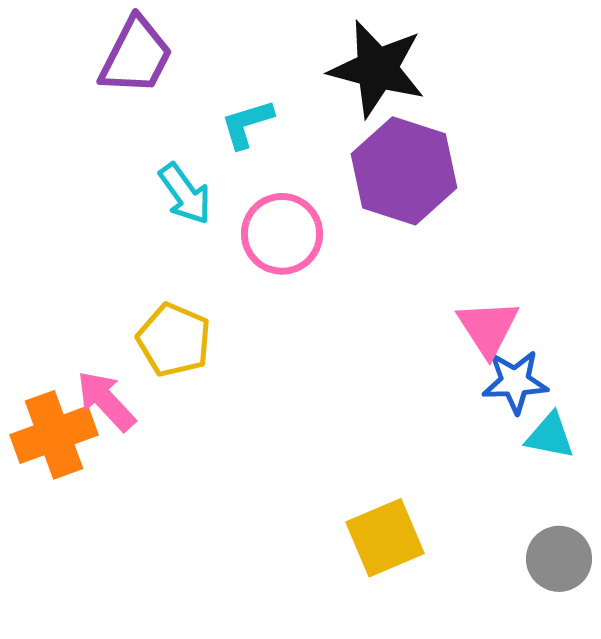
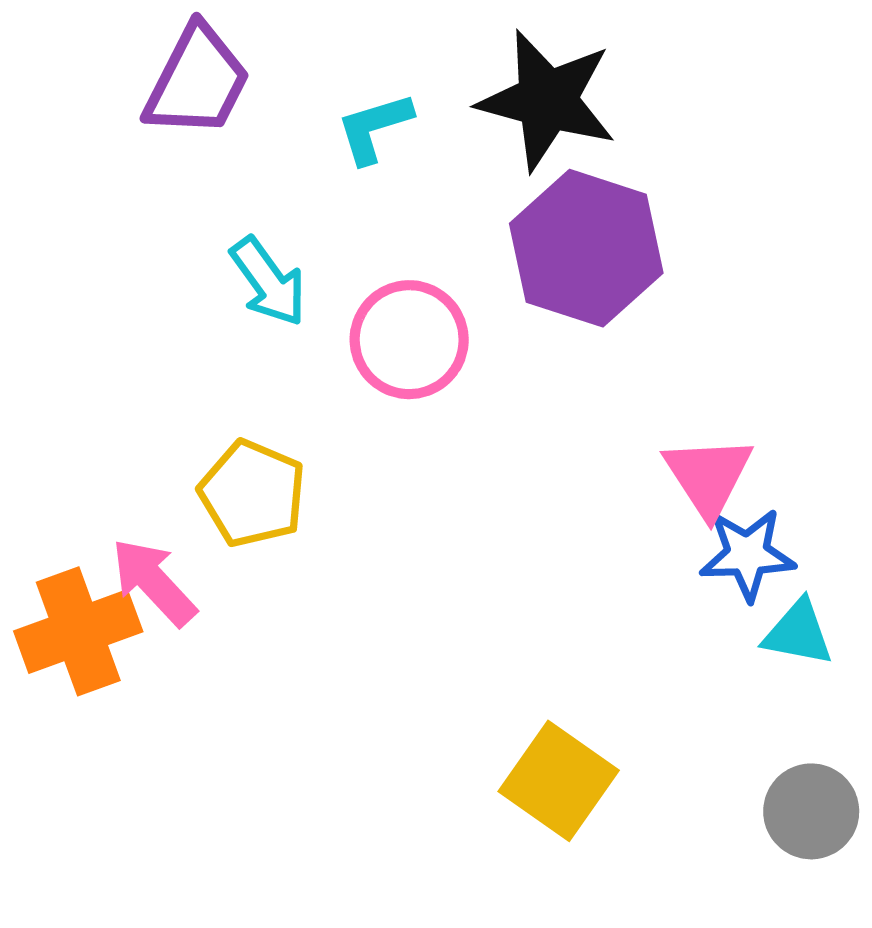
cyan L-shape: (247, 124) -> (374, 128), moved
yellow square: (385, 538) -> (559, 781), turned -32

